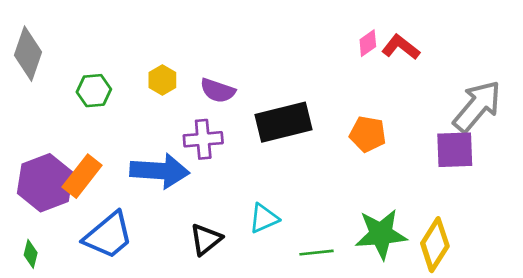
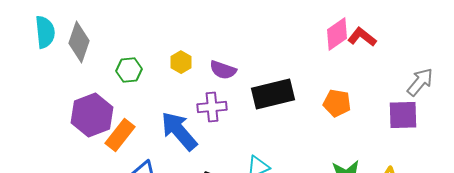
pink diamond: (368, 43) -> (337, 34), size x1.6
gray arrow: (477, 106) -> (420, 82), size x0.7
blue arrow: (160, 171) -> (179, 131), turned -135
purple hexagon: (45, 183) -> (92, 115), moved

